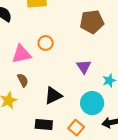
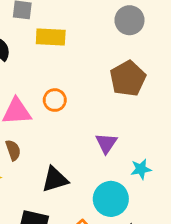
brown pentagon: (92, 22) -> (128, 79), turned -30

